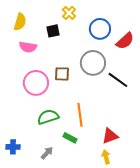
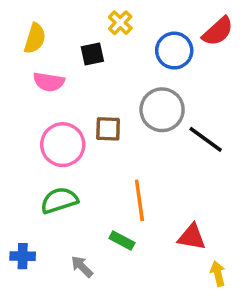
red semicircle: (125, 41) -> (218, 31), moved
green semicircle: (48, 117) -> (59, 200), moved
red triangle: (110, 136) -> (192, 237), turned 30
gray arrow: (47, 153) -> (82, 267), turned -88
yellow arrow: (106, 157) -> (218, 274), moved

